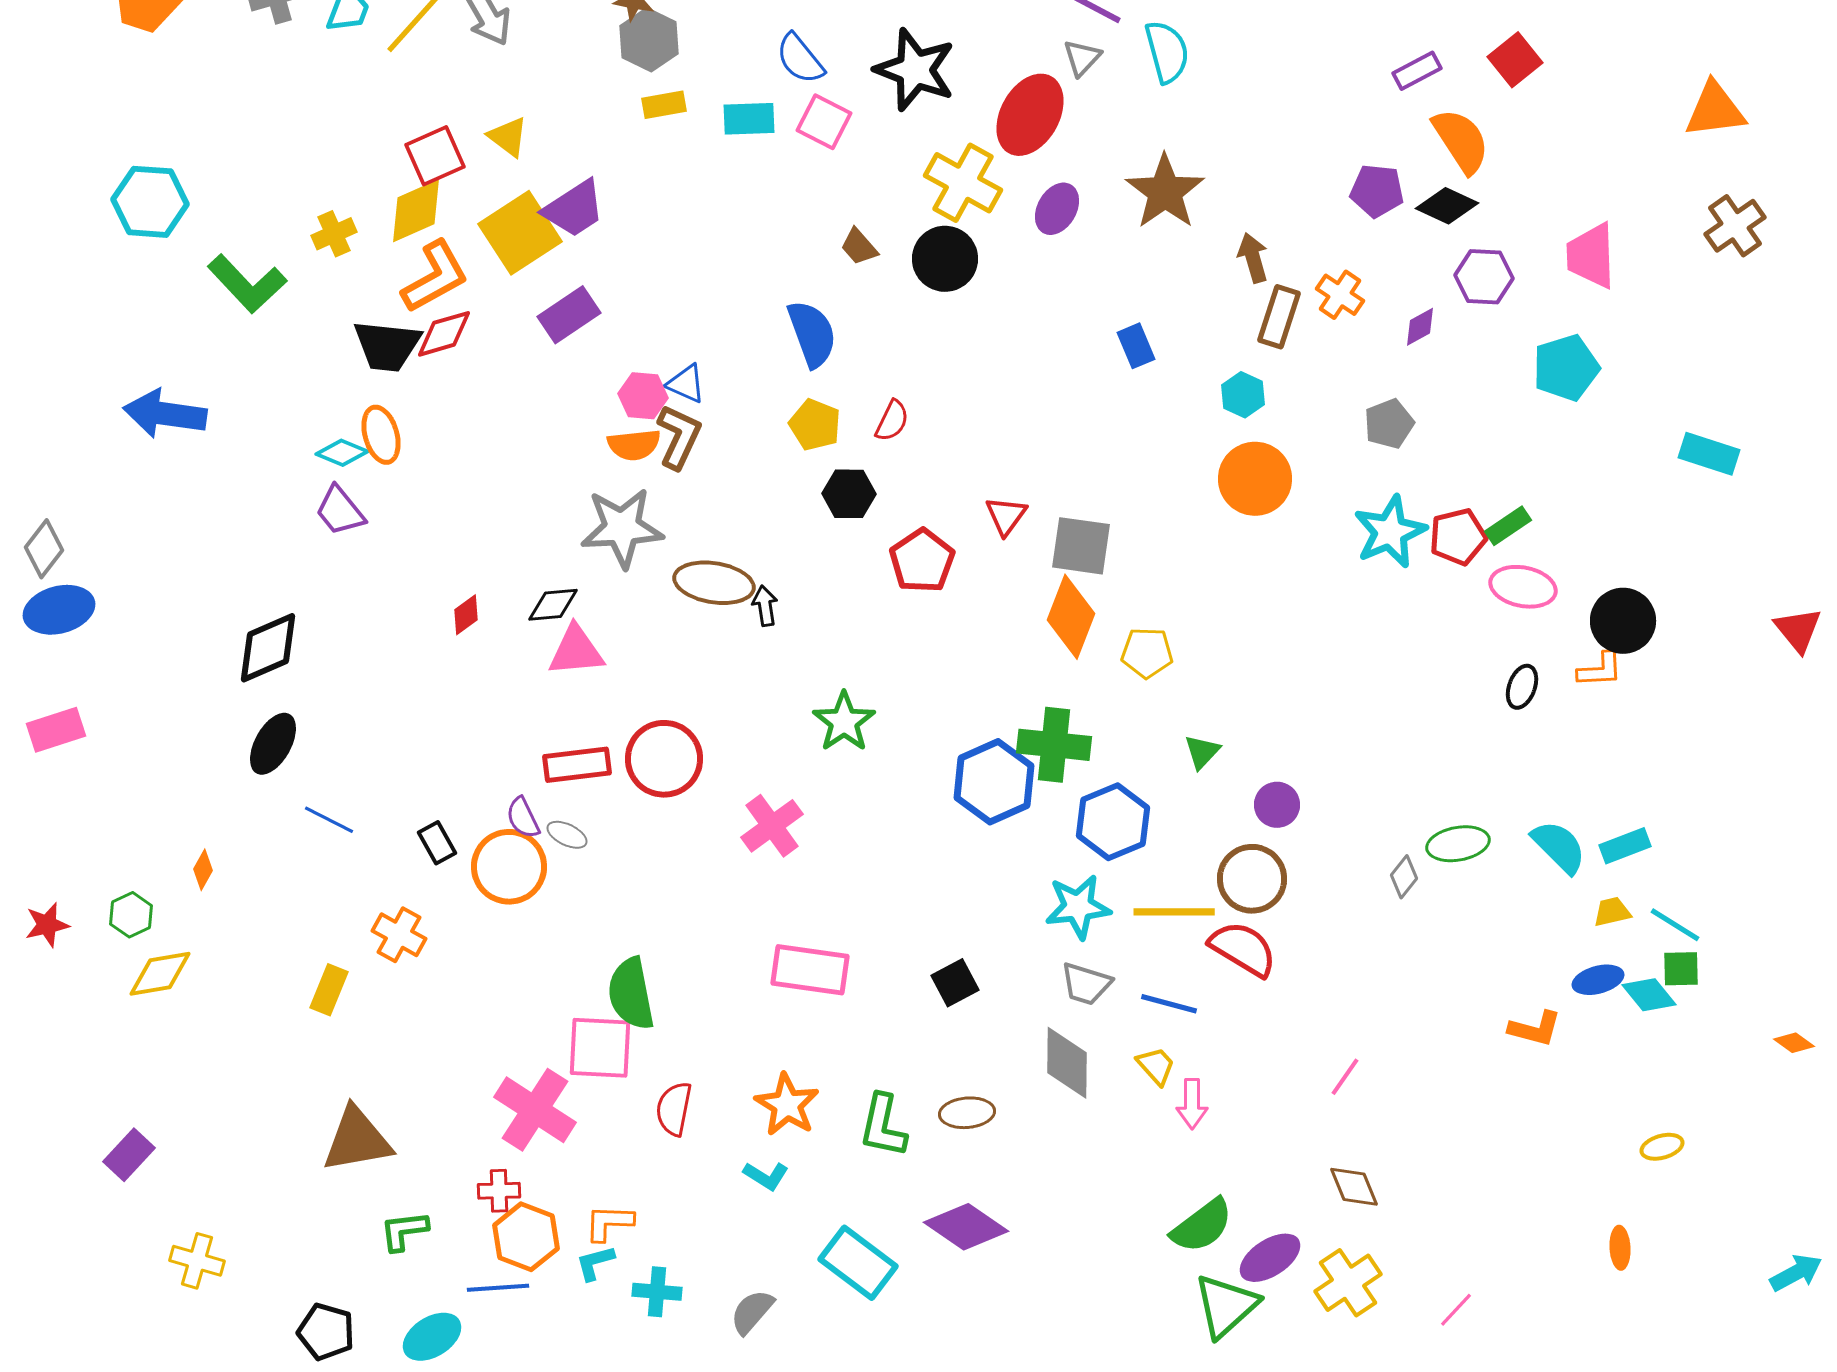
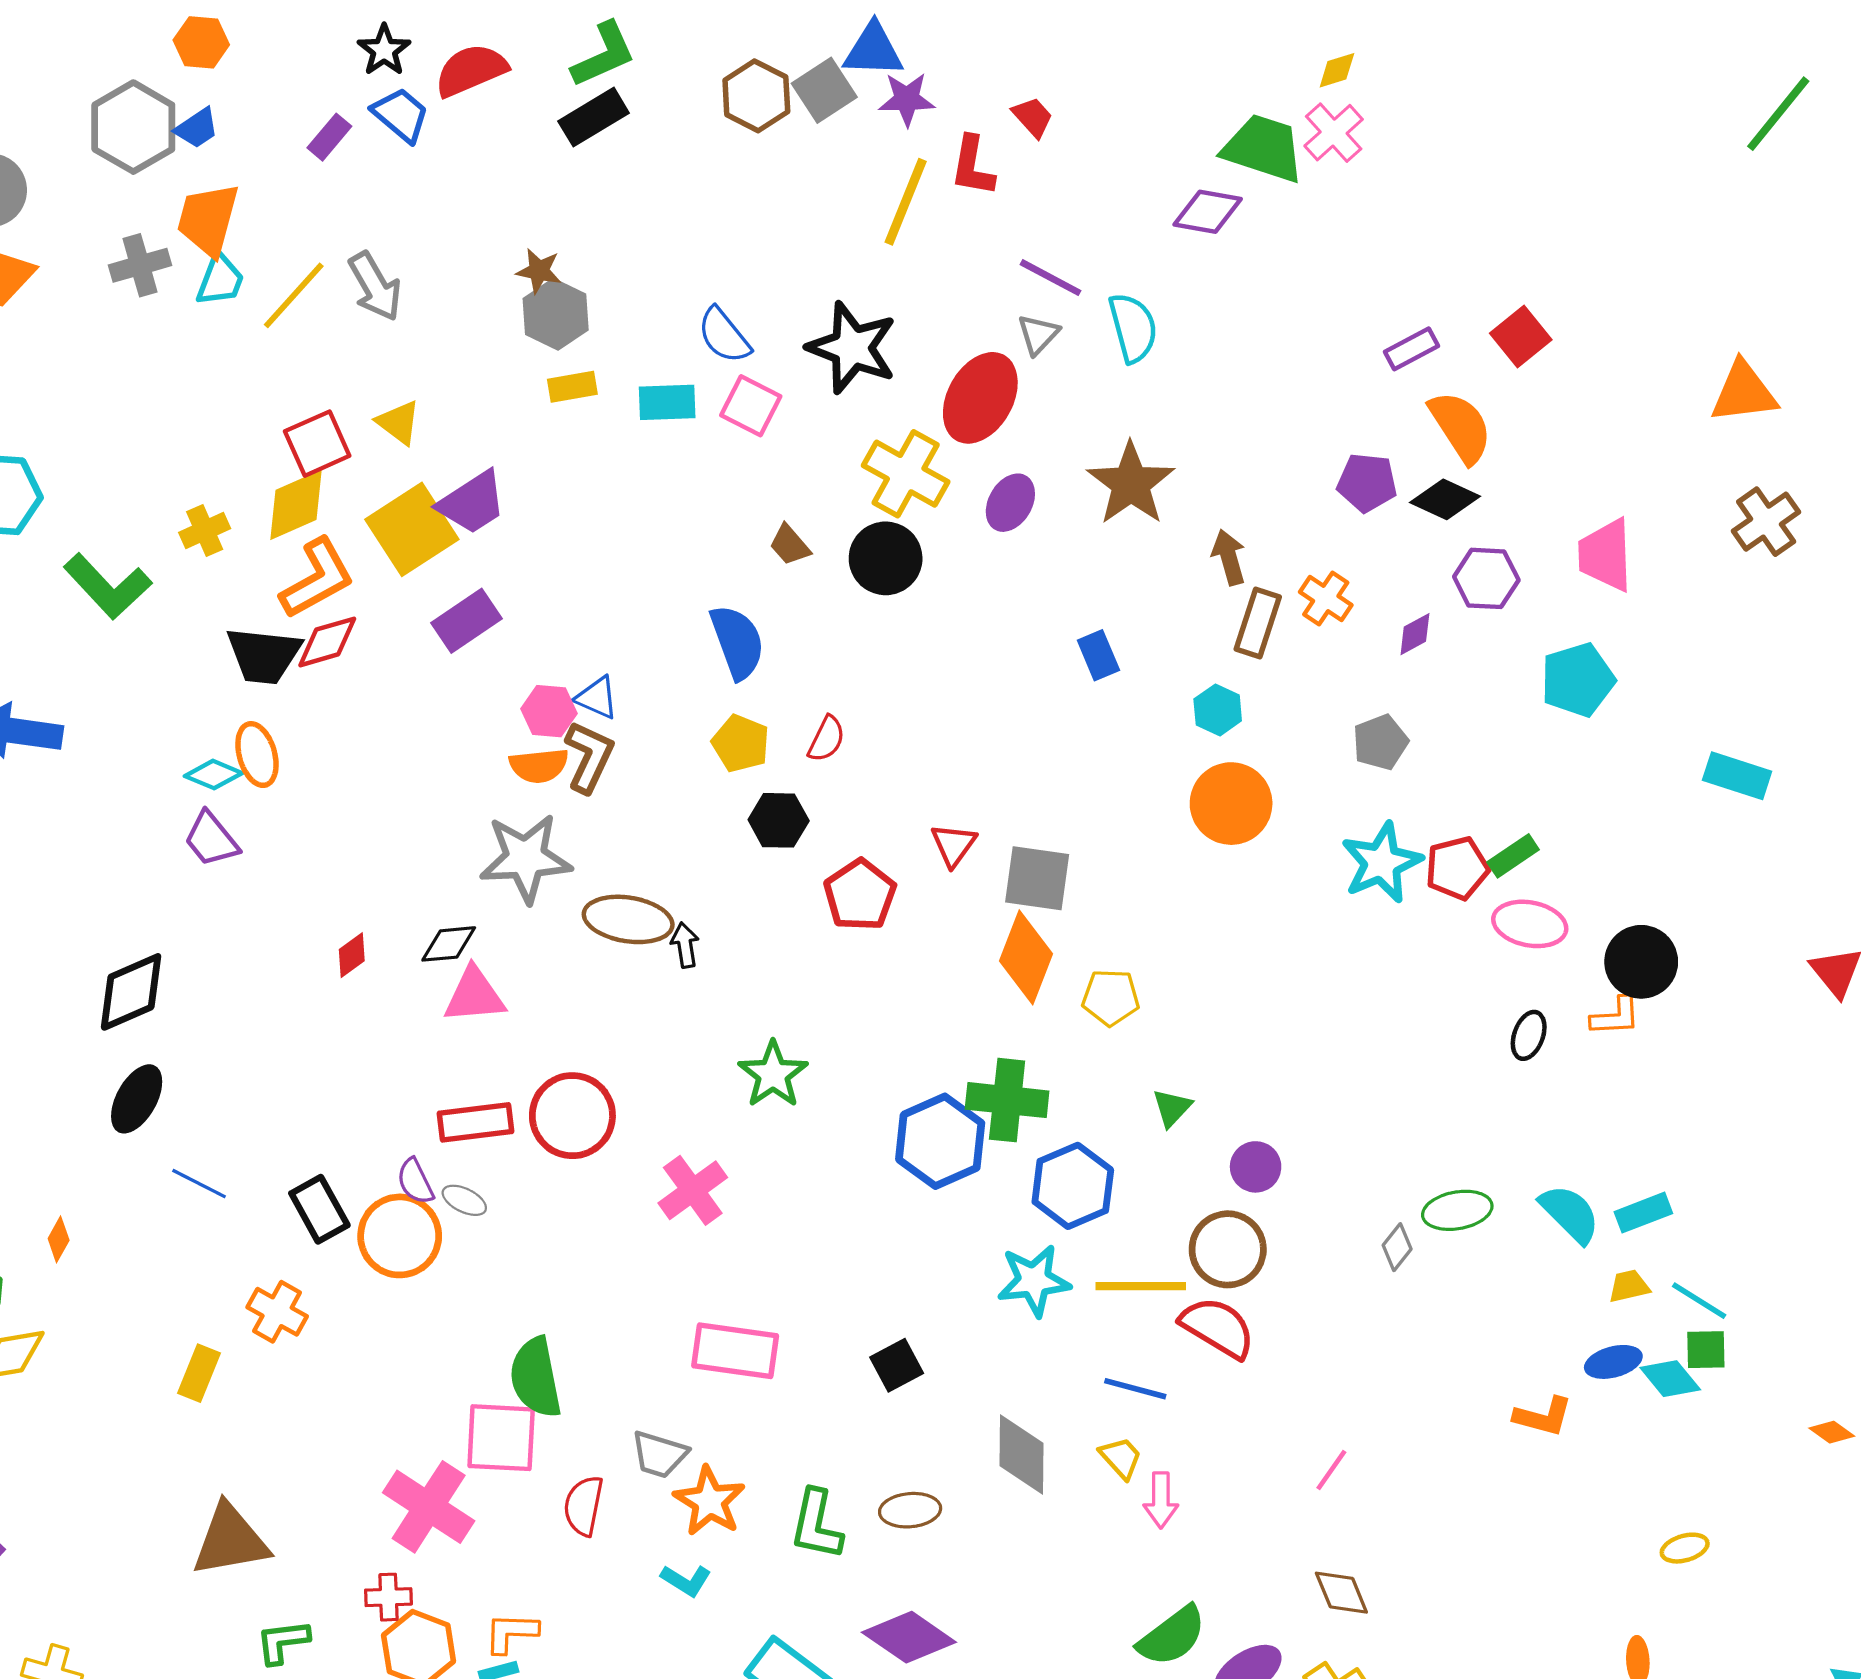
black rectangle: (437, 843) -> (319, 1209), size x1.4
gray trapezoid: (1086, 984) -> (659, 1454), moved

